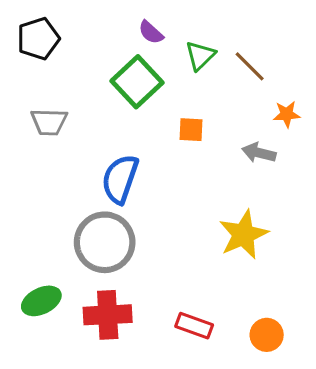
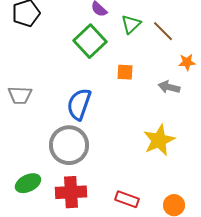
gray trapezoid: (49, 122) -> (20, 95), moved

